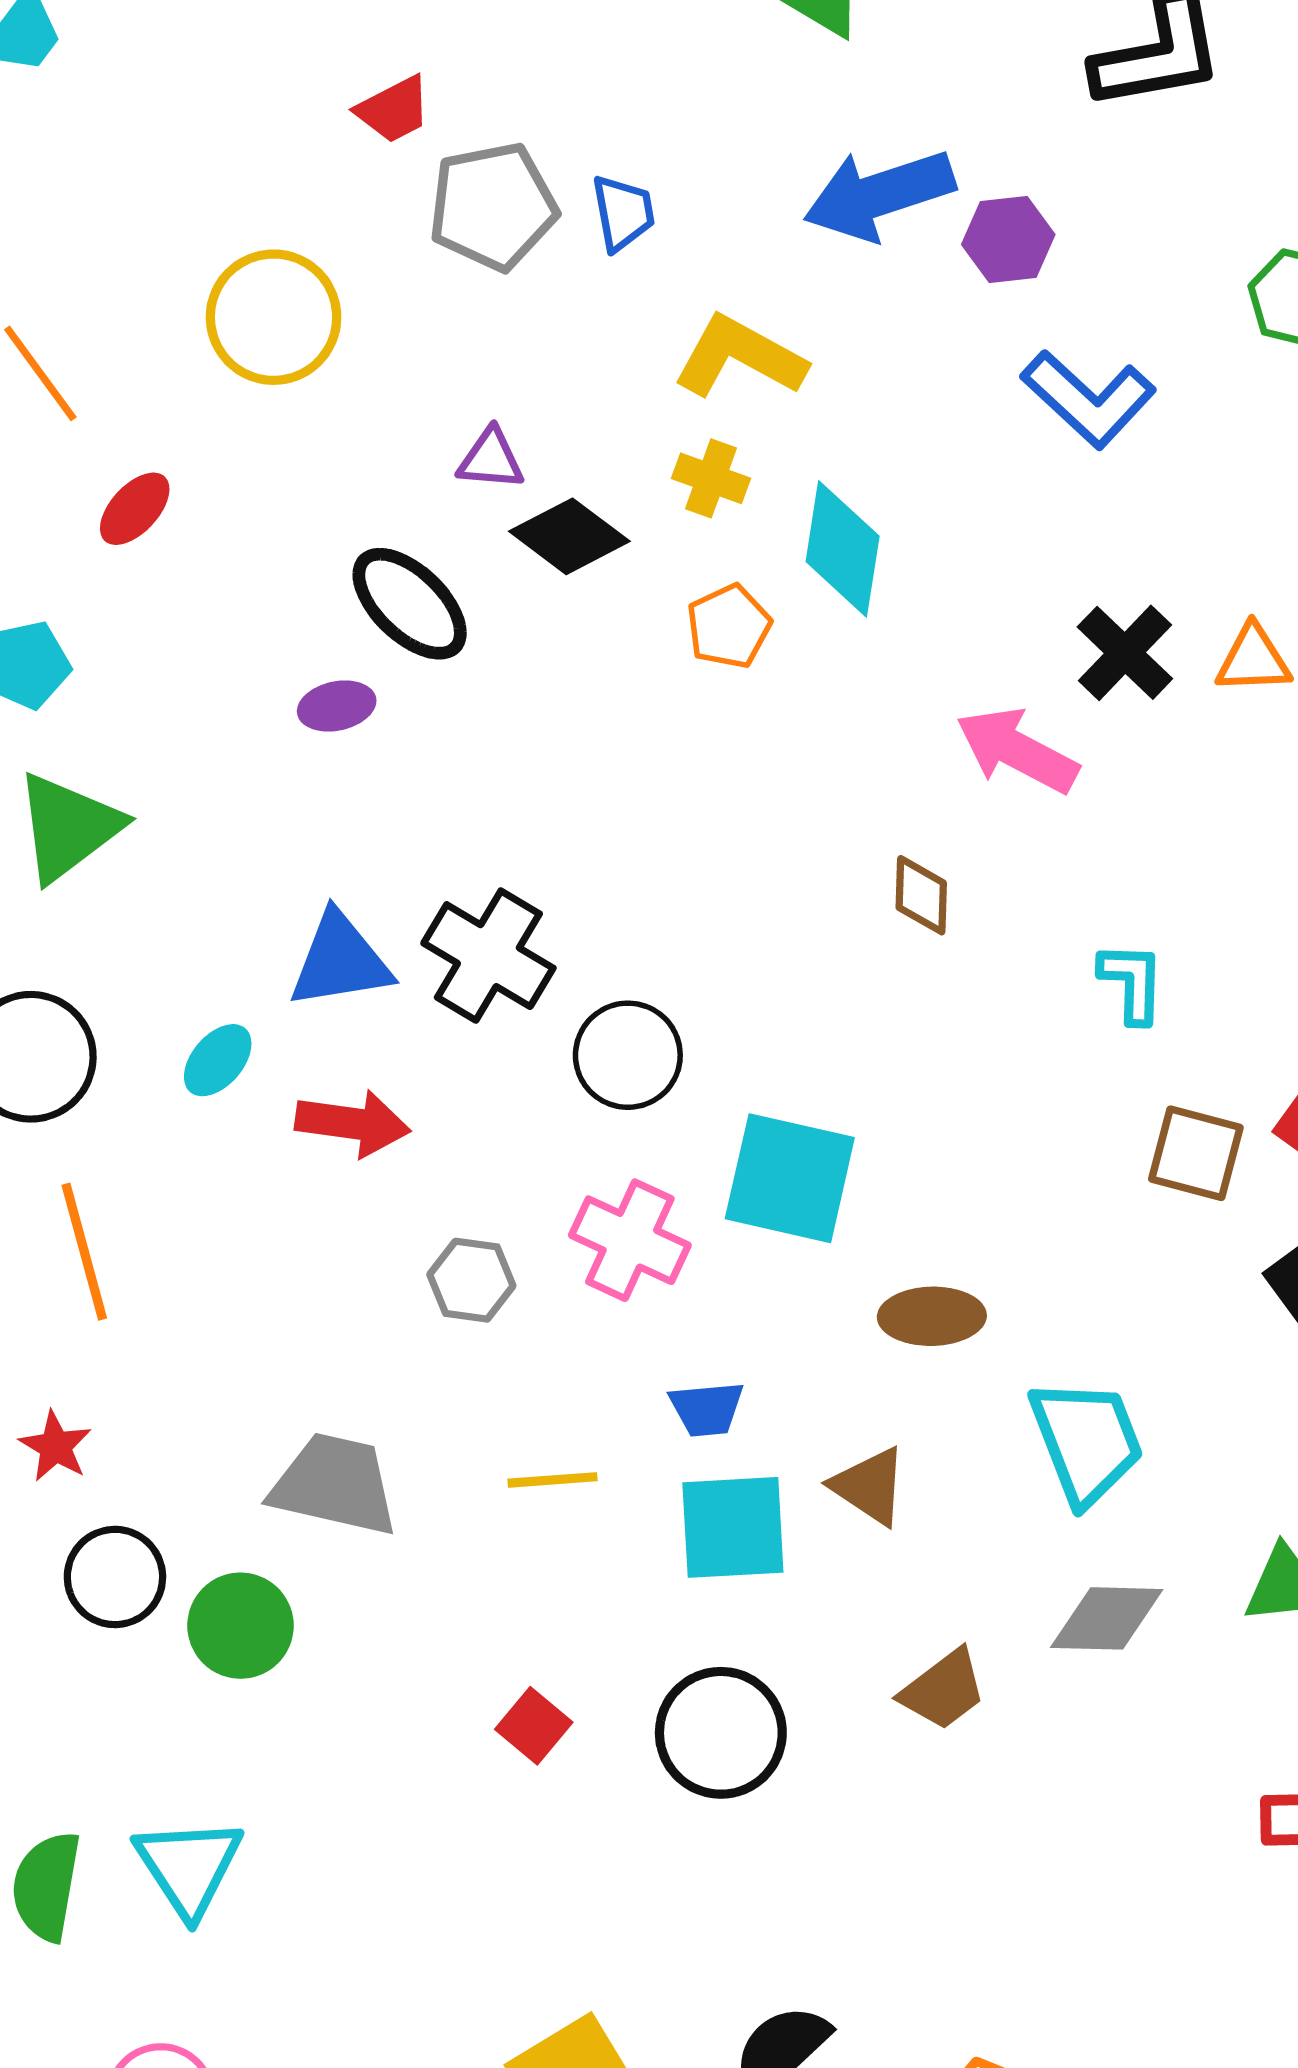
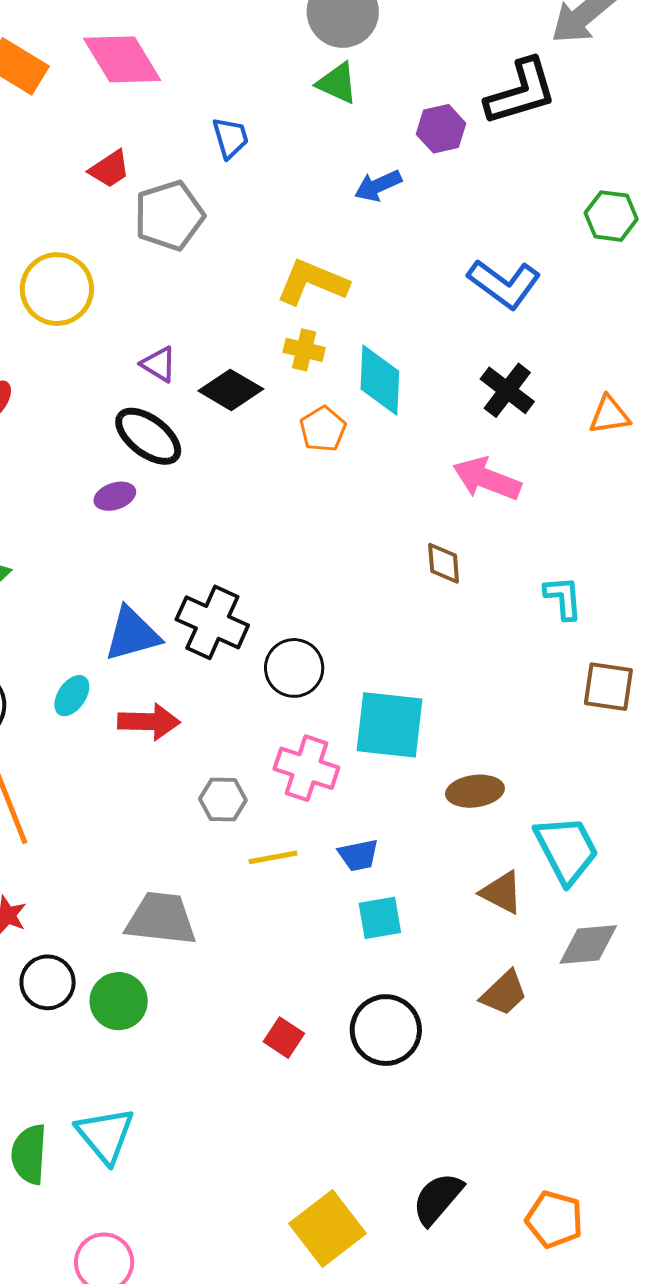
blue arrow: (879, 195) -> (378, 186), size x0.6
blue trapezoid: (623, 213) -> (230, 138), moved
purple hexagon: (1008, 240) -> (441, 129), moved
purple triangle: (491, 459) -> (159, 364), moved, turned 33
black cross: (1125, 653) -> (507, 390), moved
yellow line: (552, 1480) -> (273, 857), moved
brown triangle: (869, 1486) -> (502, 893), moved
cyan square: (733, 1527) -> (380, 918), size x0.7

